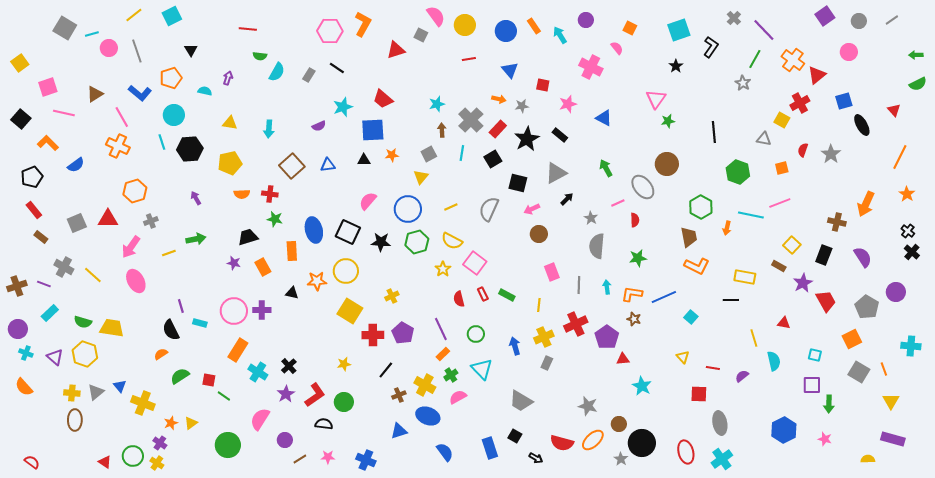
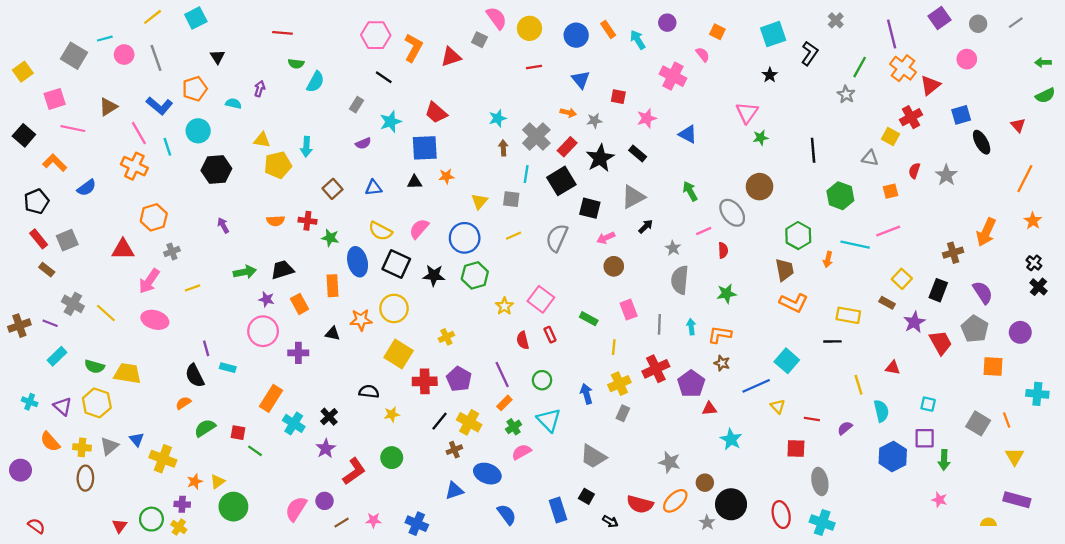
orange L-shape: (363, 24) -> (413, 48), moved
gray square: (65, 28) -> (74, 56), moved
purple line: (764, 30) -> (892, 34), moved, turned 30
gray rectangle: (309, 75) -> (356, 105), moved
cyan line: (162, 142) -> (167, 147), moved
gray square: (429, 154) -> (511, 199), moved, turned 35
black square: (493, 159) -> (561, 181), size x1.4
yellow pentagon: (230, 163) -> (278, 165), moved
brown square: (292, 166) -> (332, 189), size x0.7
green star: (275, 219) -> (330, 238), moved
brown cross: (837, 222) -> (953, 253), turned -30
gray square: (77, 223) -> (67, 240), moved
green arrow: (196, 239) -> (245, 272), moved
yellow semicircle: (452, 241) -> (380, 231), moved
pink ellipse: (136, 281) -> (155, 320), turned -45
green rectangle: (507, 295) -> (589, 319), moved
blue line: (664, 297) -> (756, 386), moved
gray pentagon: (867, 307) -> (975, 329), moved
pink circle: (234, 311) -> (263, 331), moved
cyan square: (691, 317) -> (787, 361), size x1.5
purple circle: (18, 329) -> (20, 470), moved
orange square: (852, 339) -> (993, 367), moved, turned 30
yellow cross: (425, 385) -> (469, 422), moved
orange semicircle: (24, 387) -> (50, 442), moved
red L-shape: (315, 395) -> (354, 471), moved
pink semicircle: (260, 419) -> (296, 509), moved
black semicircle: (324, 424) -> (369, 392), moved
blue hexagon: (784, 430) -> (893, 456), moved
purple cross: (160, 443) -> (182, 504), turned -32
green circle: (228, 445) -> (233, 507), moved
cyan cross: (722, 459) -> (822, 523), turned -35
red triangle: (105, 462) -> (120, 526), turned 32

